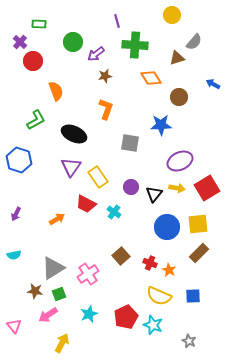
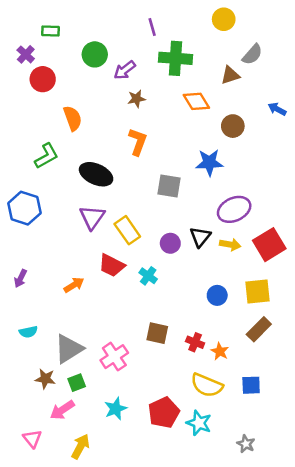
black triangle: (154, 194) -> (200, 237), moved
blue circle: (167, 227) -> (217, 295), size x0.6
cyan semicircle: (14, 255) -> (28, 332), moved
brown square: (121, 256) -> (157, 333), turned -36
pink triangle: (14, 326) -> (32, 439), moved

